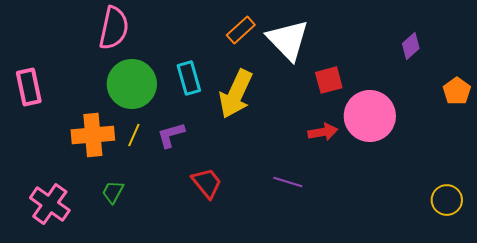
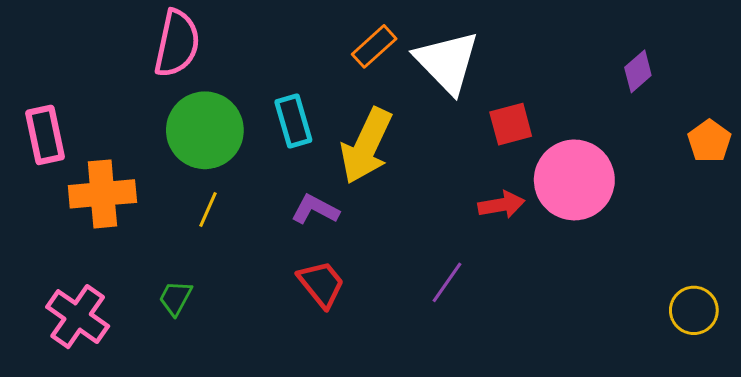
orange cross: (93, 135) -> (102, 194), moved
purple L-shape: (171, 135) -> (315, 209), moved, turned 44
purple line: (288, 182) -> (447, 282), turned -72

